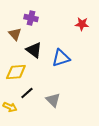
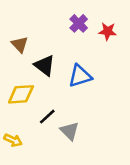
purple cross: (31, 18) -> (79, 23), moved, turned 32
black line: (27, 93) -> (47, 117), moved

